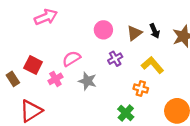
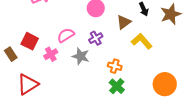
brown triangle: (134, 33) -> (124, 22), moved
purple cross: (115, 59) -> (96, 38), moved
orange cross: (141, 88) -> (115, 66), moved

